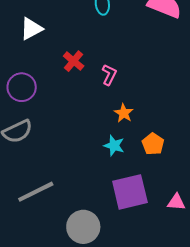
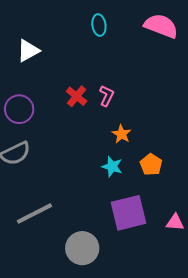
red cross: (74, 61) -> (77, 96), moved

